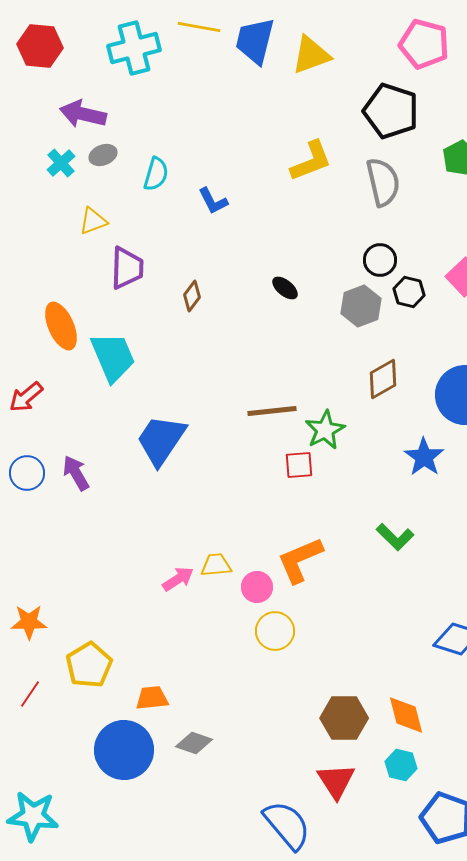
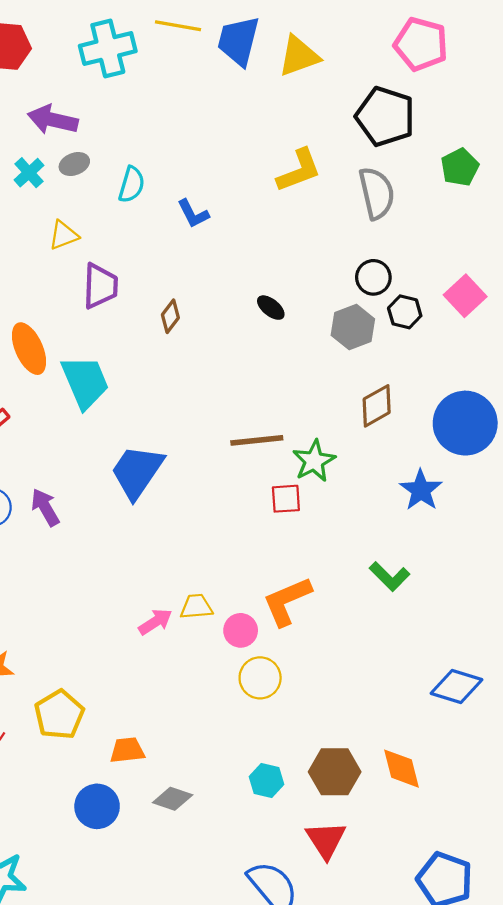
blue circle: (124, 750) -> (97, 806), size x0.7
cyan hexagon: (401, 765) -> (267, 780), moved

